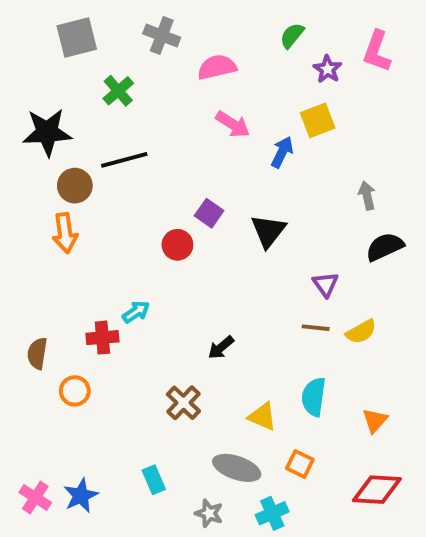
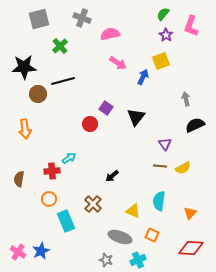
green semicircle: (292, 36) -> (163, 14), moved
orange arrow: (65, 233) -> (25, 129), moved
orange circle: (75, 391) -> (49, 199), moved
cyan rectangle: (154, 480) -> (66, 221), moved, size x1.5

